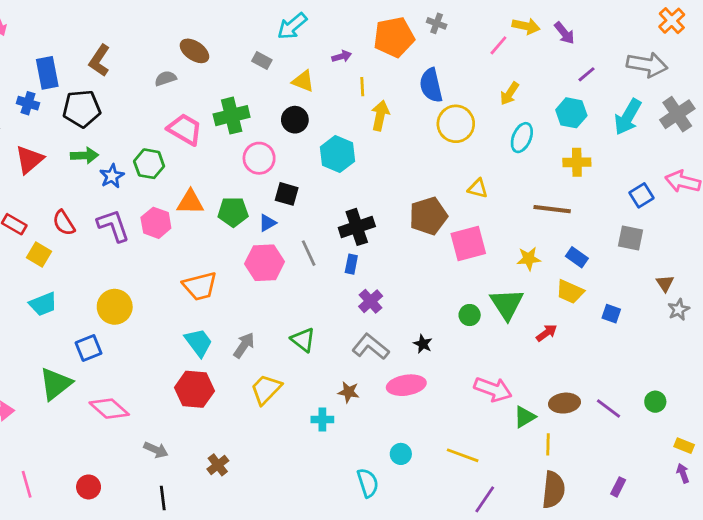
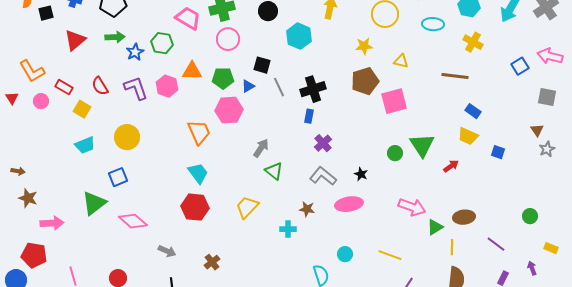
cyan ellipse: (522, 138) -> (433, 24), turned 70
pink circle: (259, 158) -> (228, 39), moved
yellow cross: (577, 162) -> (473, 42), turned 30
gray square: (631, 238) -> (547, 97), moved
gray line: (309, 253) -> (279, 87), moved
yellow star: (529, 259) -> (364, 46), moved
pink hexagon: (265, 263) -> (229, 110), moved
orange trapezoid: (200, 286) -> (199, 132), turned -100
yellow circle: (115, 307) -> (127, 137), moved
gray arrow: (244, 345) -> (261, 148), moved
purple line: (609, 409) -> (496, 244), moved
purple arrow: (683, 473) -> (532, 268), moved

